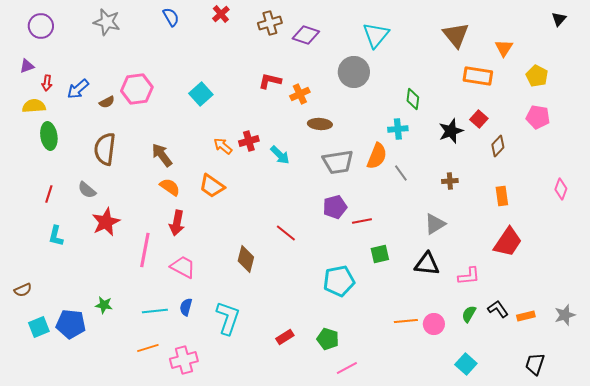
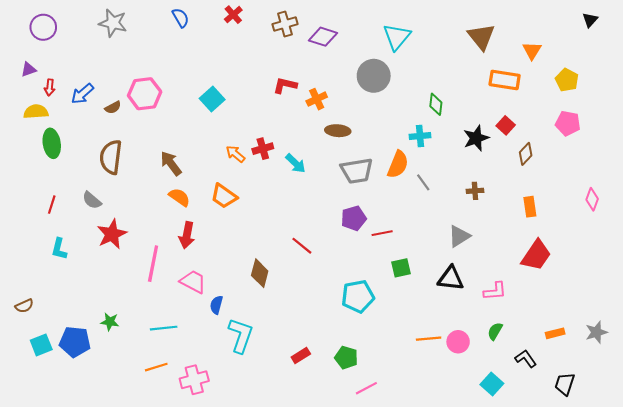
blue semicircle: (186, 307) -> (216, 305), moved
black L-shape: (498, 309) -> (526, 359), moved

